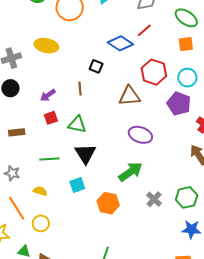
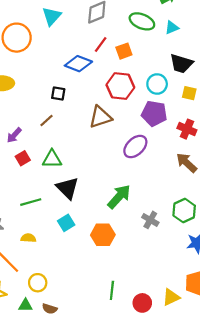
orange square: (186, 44) -> (124, 51), moved
brown line: (80, 88) -> (46, 121), turned 64
purple ellipse: (140, 135) -> (135, 147), moved, turned -50
yellow circle: (41, 223) -> (38, 283), moved

